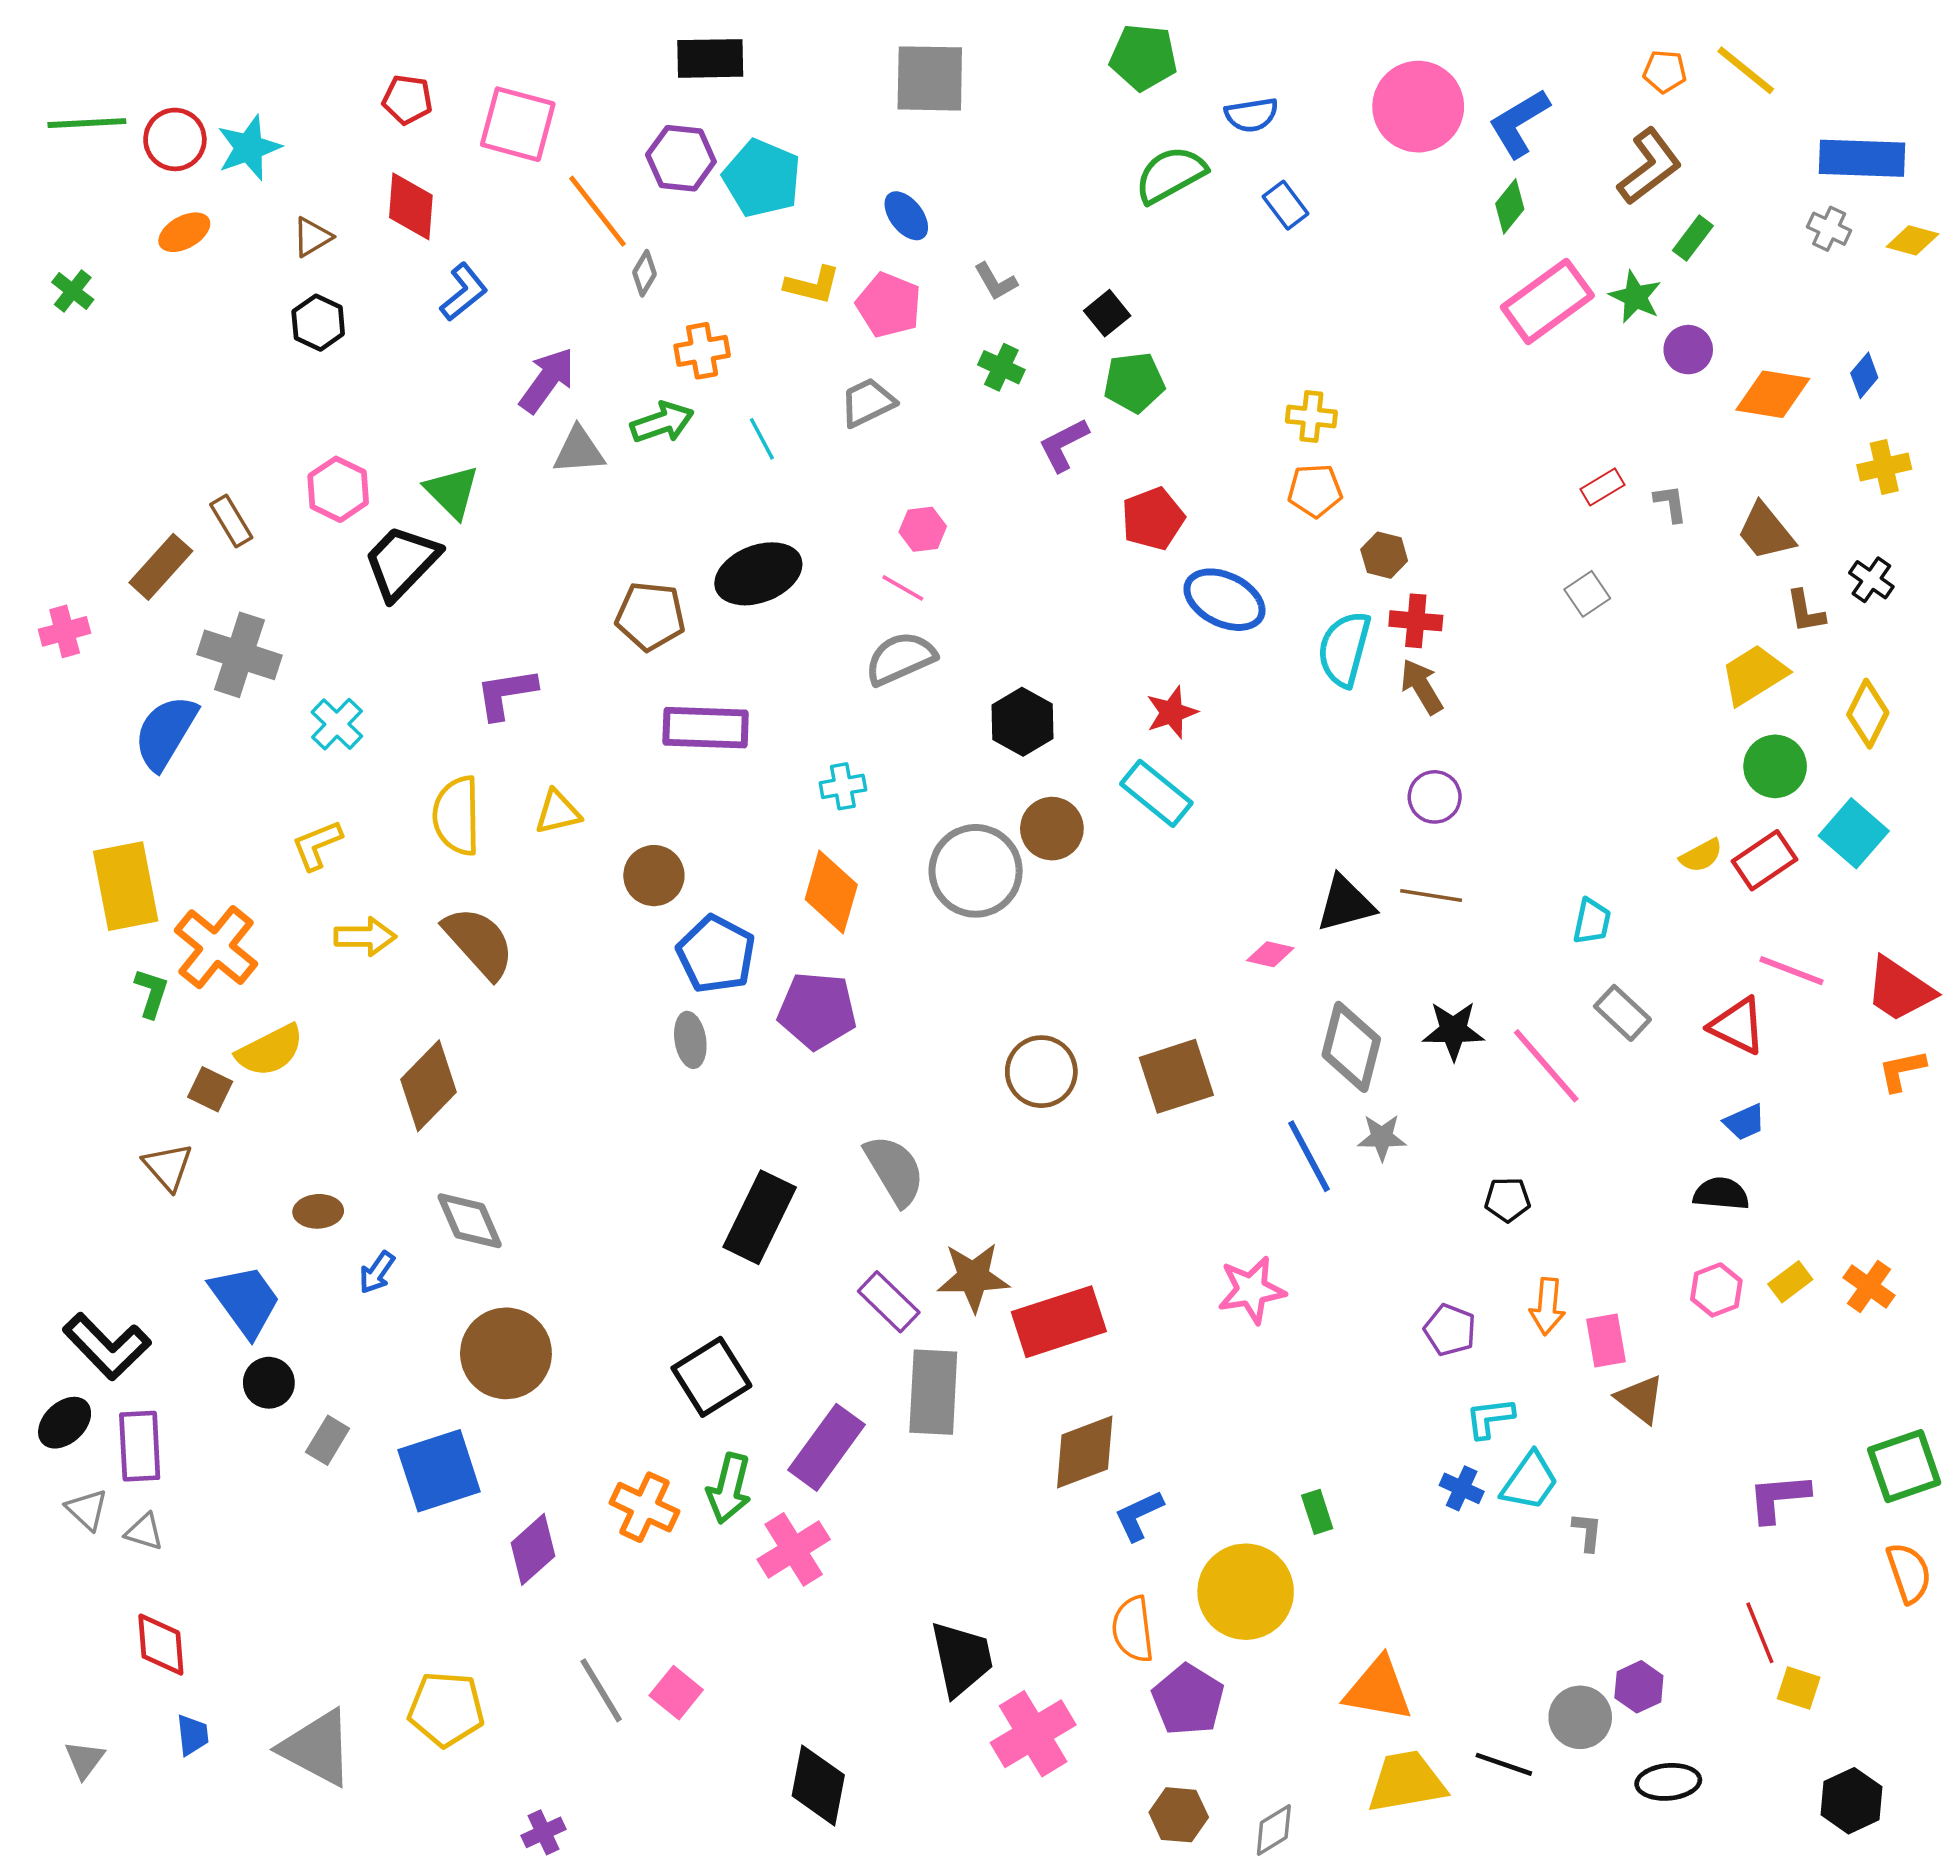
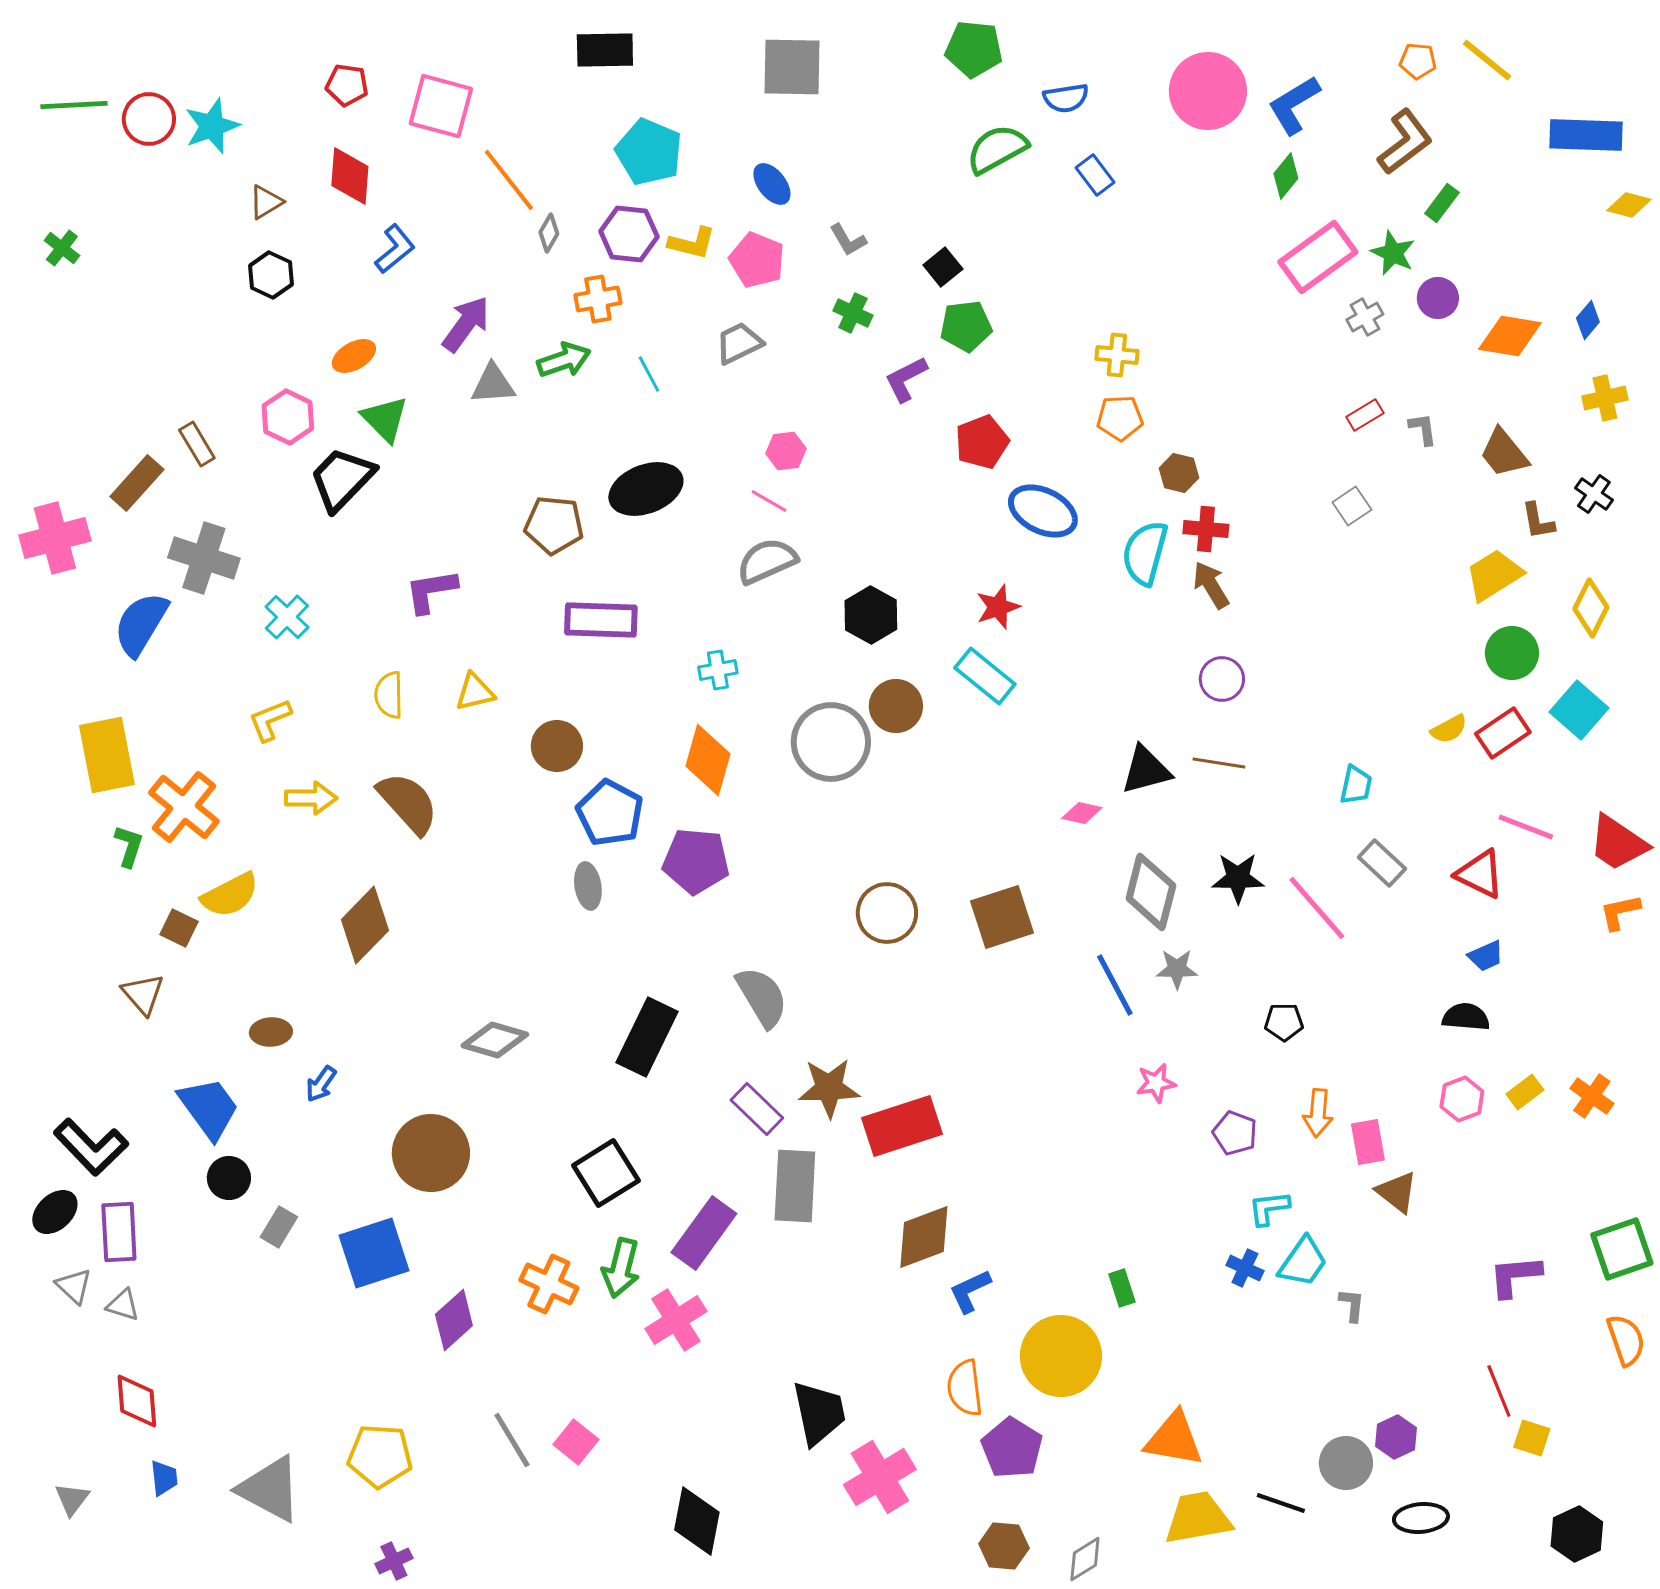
purple hexagon: (681, 158) -> (629, 234), moved
gray cross: (1829, 229) -> (1365, 317), moved, turned 36
orange ellipse: (184, 232) -> (354, 356), moved
pink cross: (65, 631) -> (55, 538), size x1.6
yellow semicircle: (457, 816) -> (389, 695), size x0.7
gray diamond: (470, 1221) -> (495, 1040), moved, turned -50
pink star: (1251, 1290) -> (1156, 1083), moved, size x0.7
purple cross: (544, 1832) -> (394, 1561), moved

